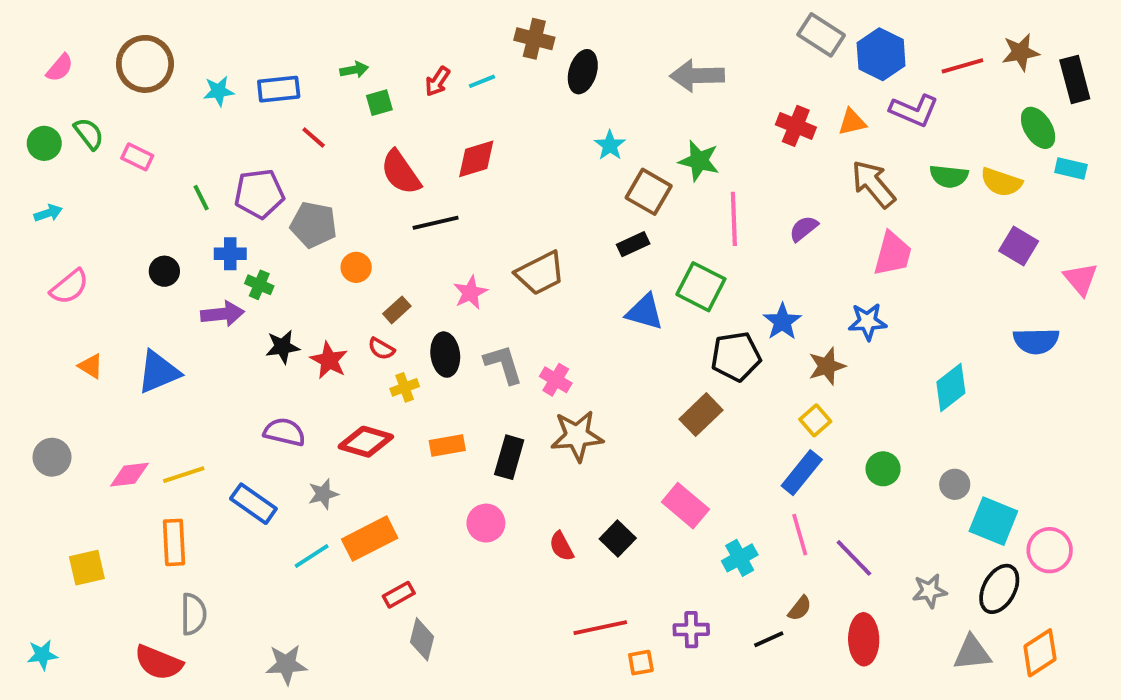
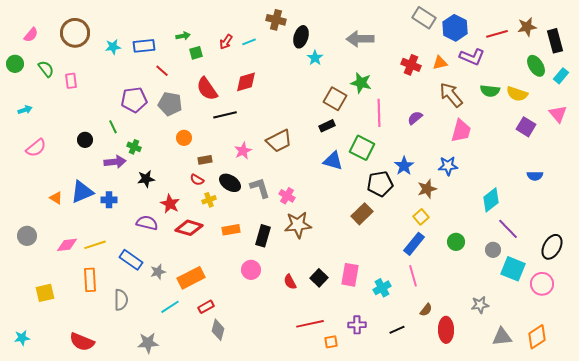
green circle: (44, 143) -> (15, 64), moved
cyan star: (610, 145) -> (315, 58), moved
pink rectangle: (137, 157) -> (71, 81), turned 56
cyan rectangle: (1071, 169) -> (561, 76), moved, turned -63
green line: (201, 198) -> (113, 127), moved
gray pentagon: (314, 225) -> (170, 104), moved
blue cross: (230, 254) -> (109, 200), moved
pink triangle: (1081, 279) -> (558, 114), moved
brown rectangle: (397, 310) -> (205, 160), turned 32
blue semicircle: (1036, 341) -> (535, 176), size x0.7
black ellipse: (445, 355) -> (230, 183), turned -50
red star: (329, 360) -> (170, 204), moved
orange triangle: (91, 366) -> (56, 198), moved
gray star: (323, 494) -> (158, 272), moved
pink rectangle: (685, 506) -> (350, 275), moved, turned 60
cyan line: (312, 556) -> (170, 307), moved
purple line: (854, 558) -> (508, 229), moved
black ellipse: (999, 589) -> (552, 247), moved
brown semicircle: (800, 608) -> (426, 310), moved
gray semicircle: (193, 614) -> (121, 300), moved

